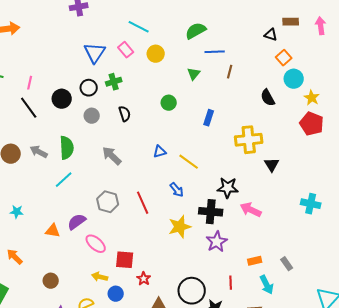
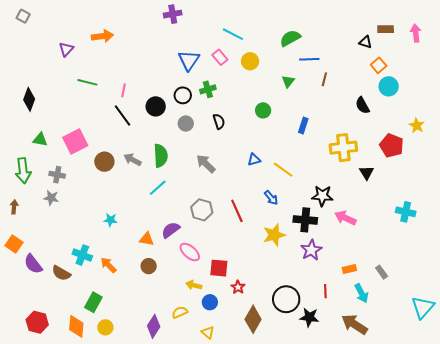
yellow star: (312, 98) -> (417, 126), moved
red pentagon: (312, 124) -> (392, 146), moved
brown circle: (51, 281) -> (149, 266), moved

